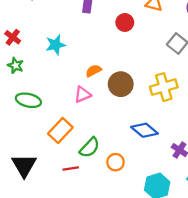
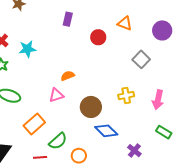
cyan star: (55, 45) -> (27, 49), moved
brown circle: (121, 84) -> (91, 107), moved
yellow cross: (164, 87) -> (126, 96), size x0.7

